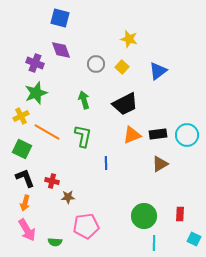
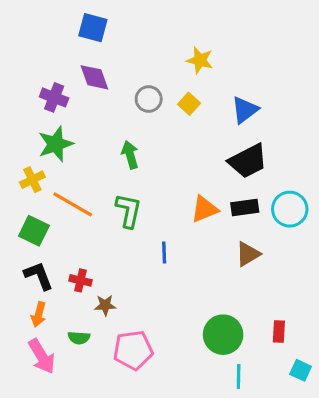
black trapezoid: (125, 104) -> (248, 161), moved
green semicircle: (55, 242) -> (79, 338), moved

